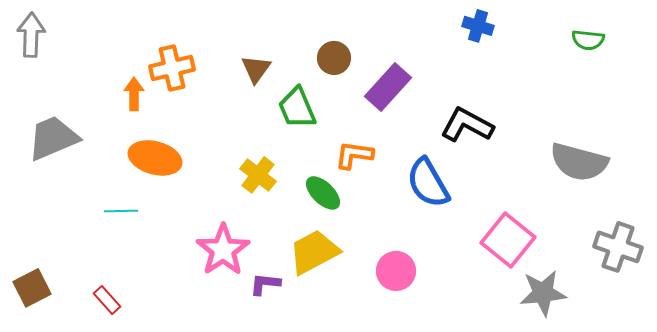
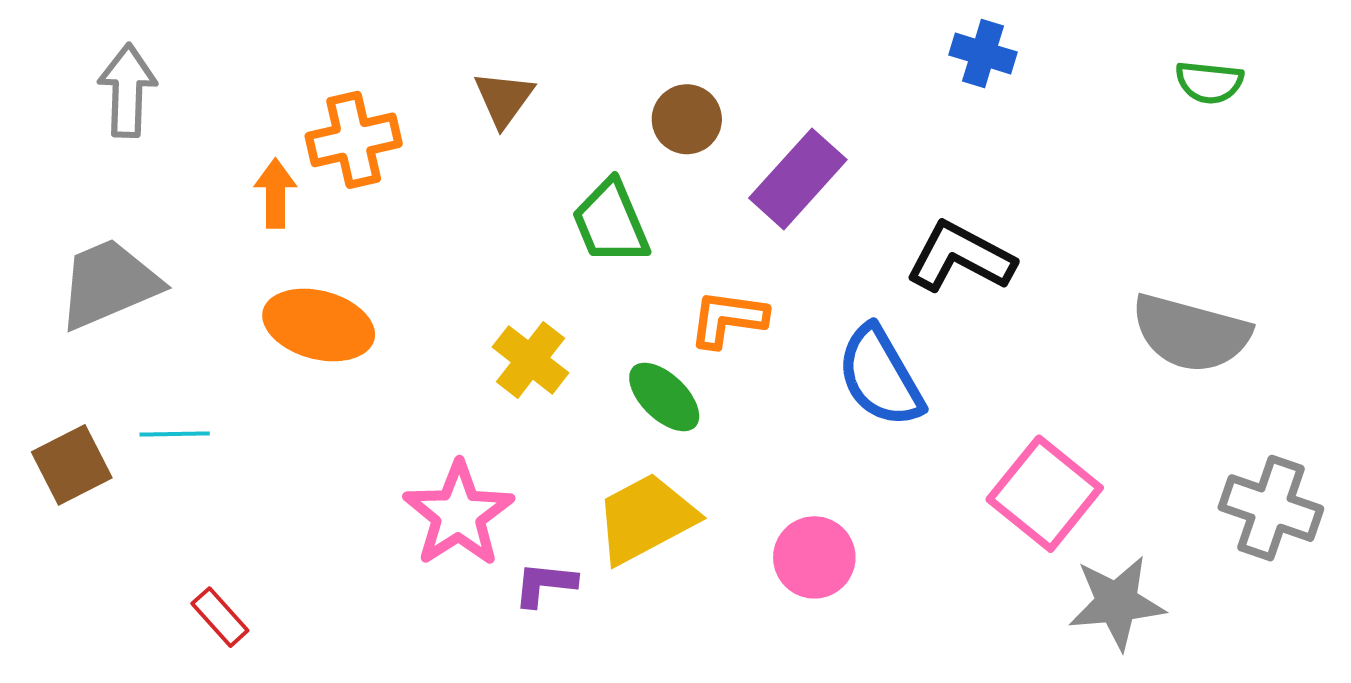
gray arrow: (31, 35) -> (127, 90), moved
brown triangle: (256, 69) -> (504, 99), moved
cyan line: (121, 211) -> (175, 434), moved
brown square: (32, 288) -> (72, 465), moved

